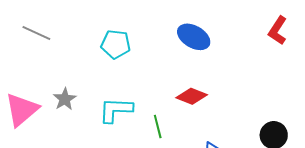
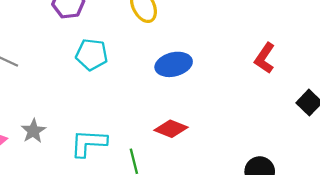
blue ellipse: (194, 37) -> (174, 64), turned -44
cyan pentagon: (116, 44) -> (92, 55), moved

